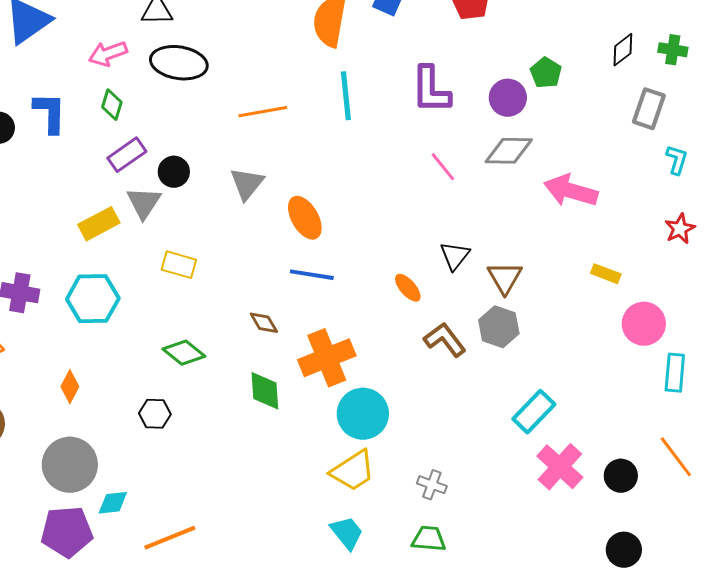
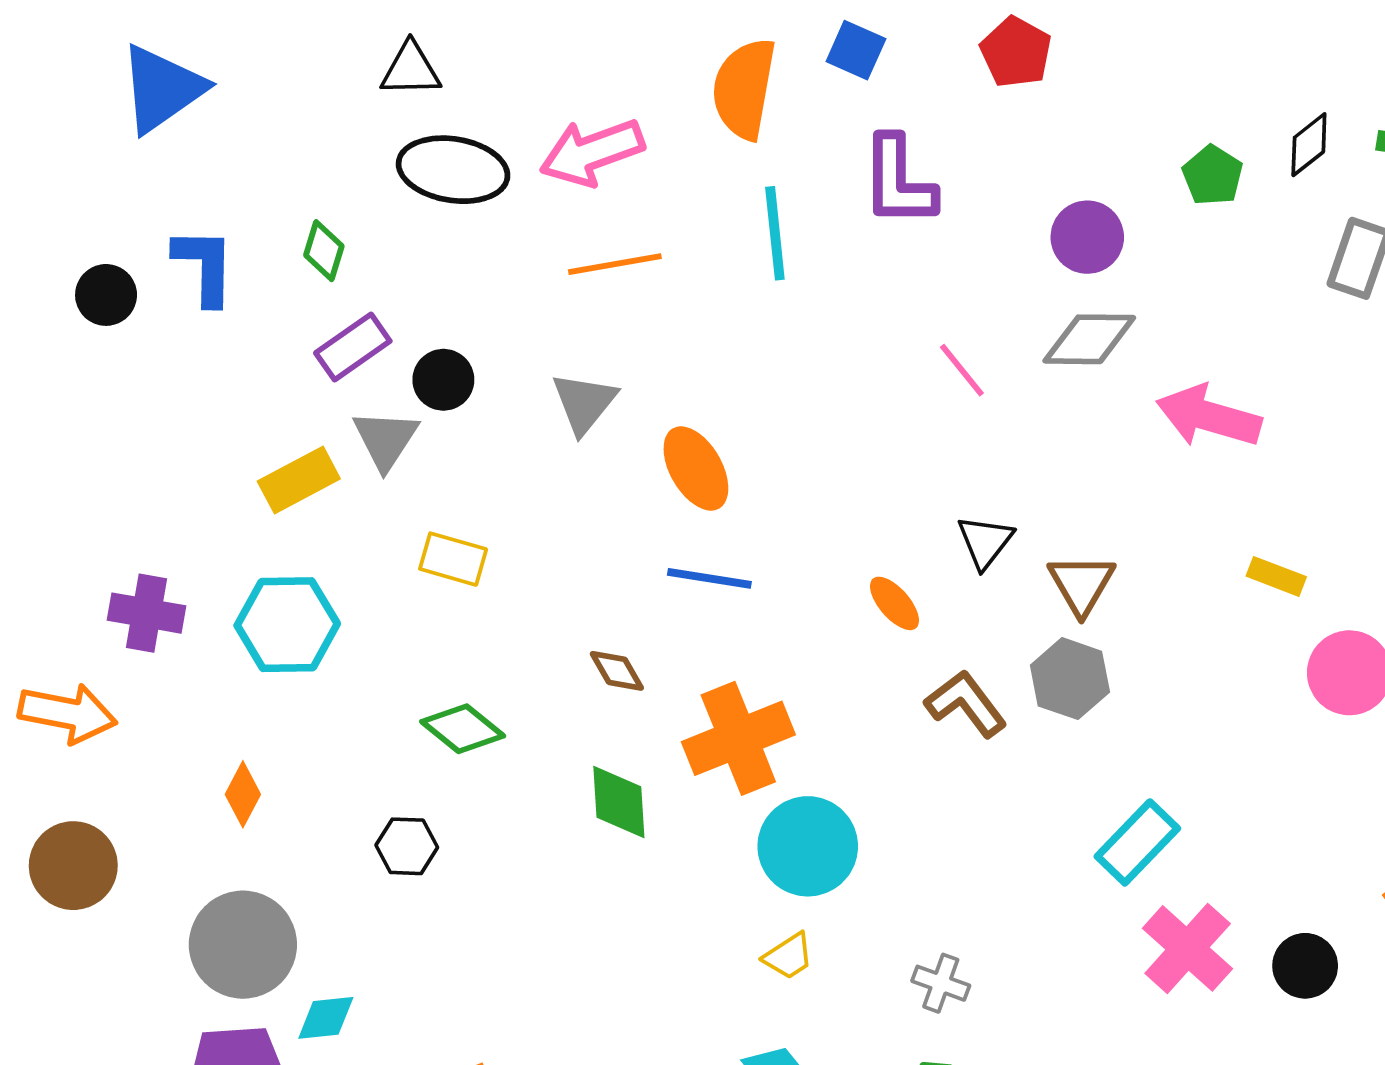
pink arrow: (108, 54) -> (592, 152), moved, size x1.4
green pentagon: (546, 73) -> (1213, 175), moved
purple L-shape: (431, 90) -> (898, 181), moved
yellow trapezoid: (353, 471) -> (788, 956), size x0.6

